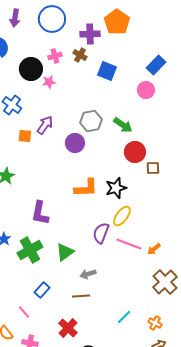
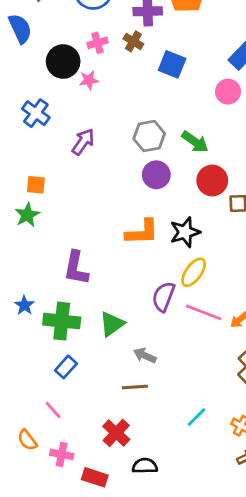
orange square: (25, 136) -> (36, 185), moved
purple circle: (75, 143) -> (156, 175), moved
green cross: (30, 250) -> (62, 321), turned 35
gray arrow: (88, 274) -> (145, 355), turned 42
blue rectangle: (42, 290) -> (66, 367), moved

